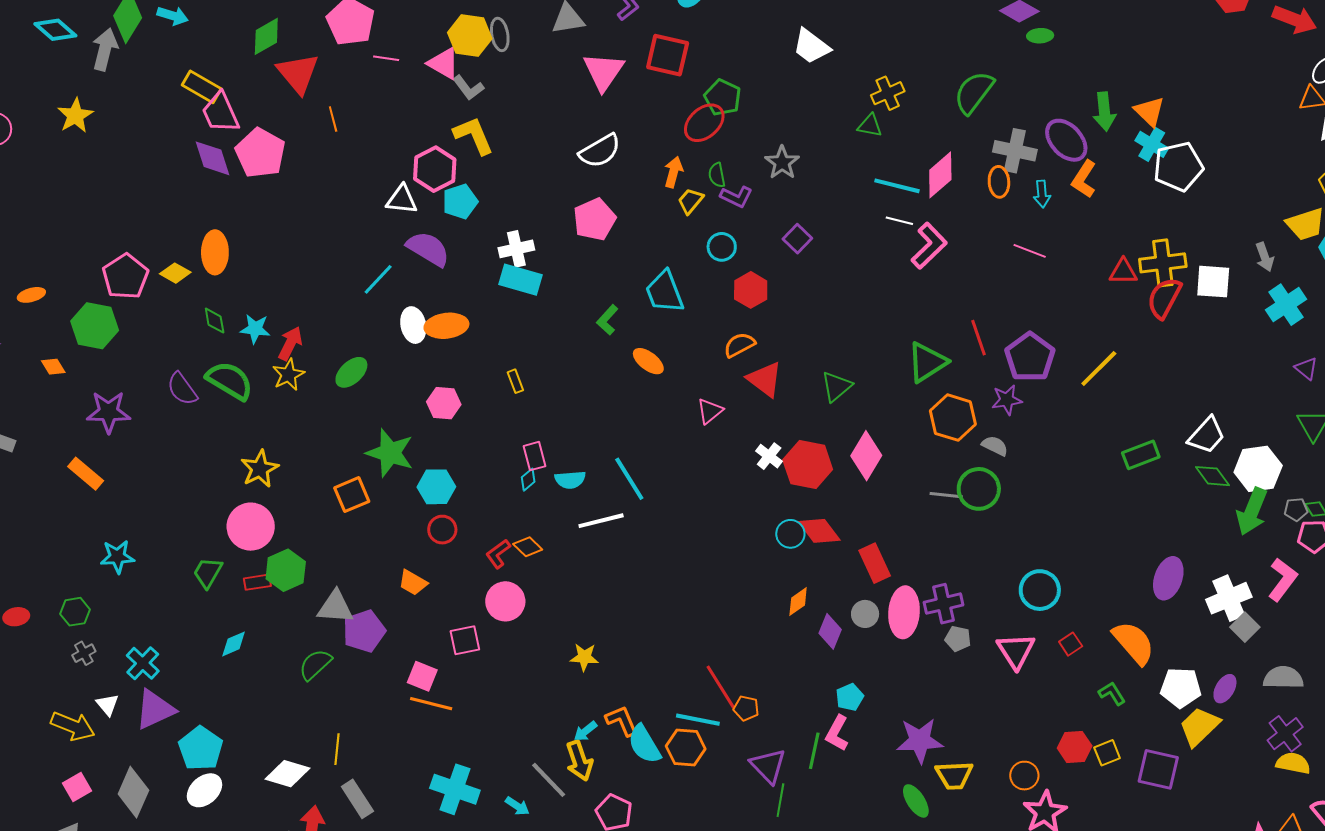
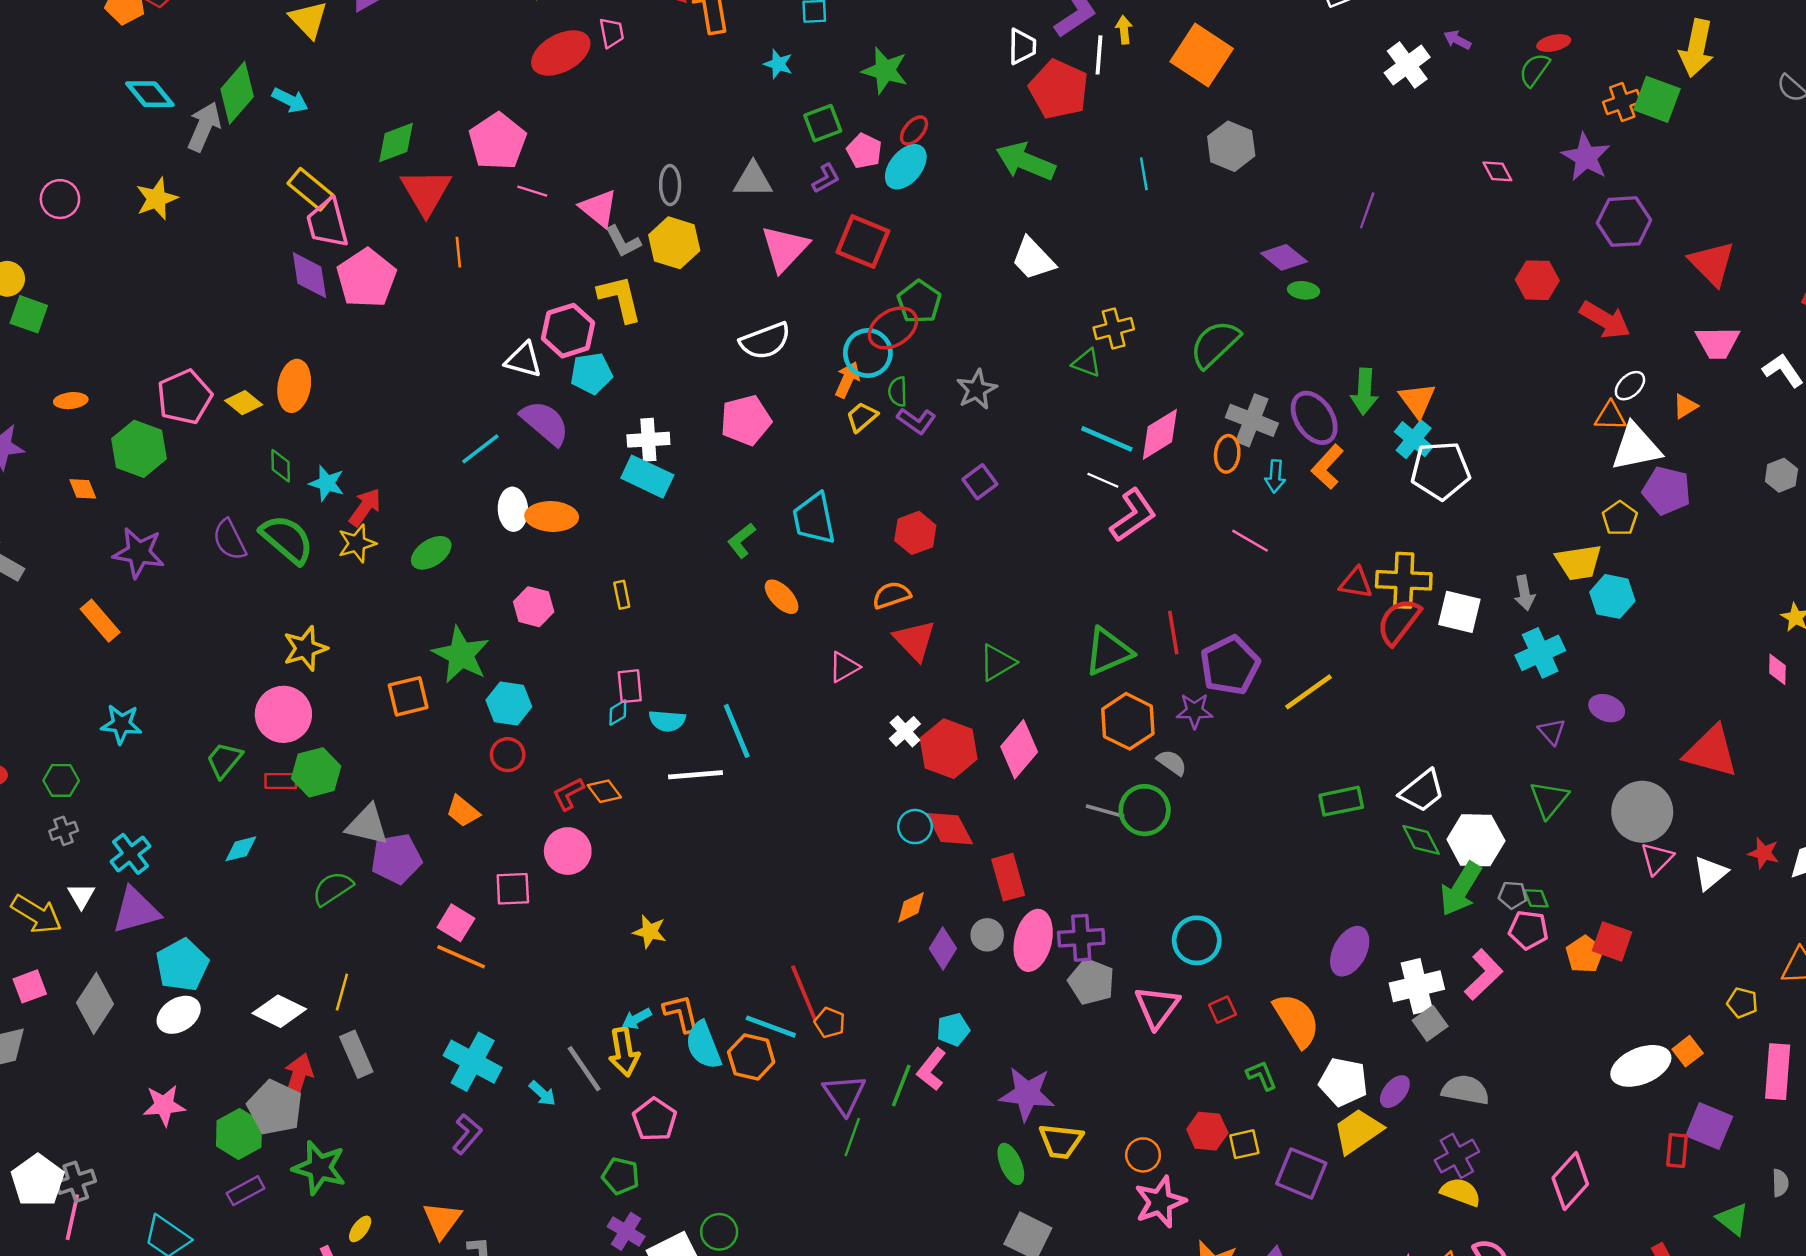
yellow hexagon: (470, 36) -> (674, 243), moved
cyan circle: (722, 247) -> (868, 353), moved, size x1.4
gray pentagon: (958, 639) -> (1091, 982), size x1.5

